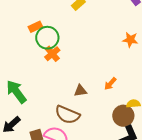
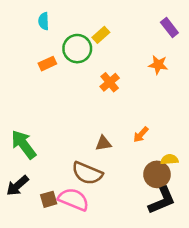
green circle: (47, 38) -> (77, 49), moved
orange star: (130, 40) -> (158, 65), moved
orange cross: (52, 54) -> (110, 82), moved

